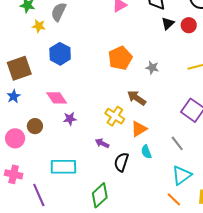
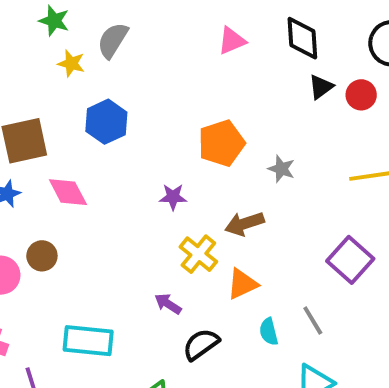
pink diamond: (57, 98) -> (68, 192), moved
brown arrow: (137, 98) -> (245, 224), turned -60
purple star: (70, 119) -> (173, 197), moved
cyan semicircle: (146, 152) -> (269, 332), moved
black semicircle: (121, 162) -> (201, 344), turned 30

